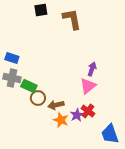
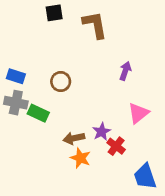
purple arrow: (92, 69) -> (125, 71), moved
pink triangle: (88, 86) -> (138, 113), moved
brown circle: (38, 98) -> (61, 82), moved
purple star: (77, 115) -> (102, 132), moved

